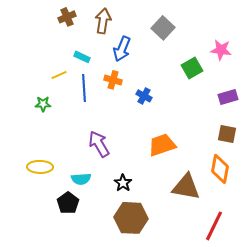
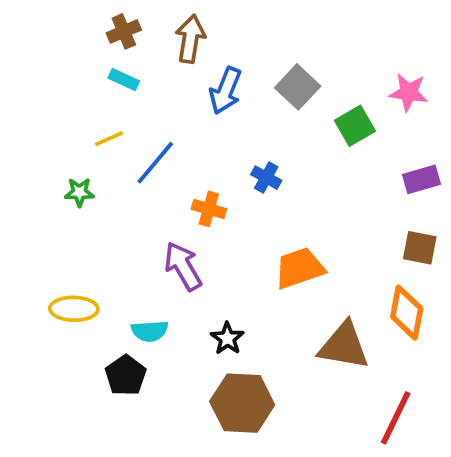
gray square: (163, 28) -> (298, 87), moved
cyan rectangle: (82, 57) -> (124, 80), moved
orange cross: (113, 80) -> (209, 209), moved
blue line: (84, 88) -> (155, 163), turned 44

